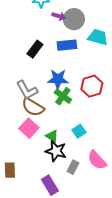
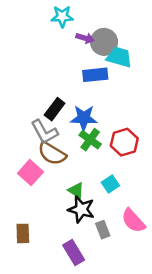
cyan trapezoid: (98, 37) -> (119, 57), moved
black rectangle: (35, 49) -> (55, 109), moved
red hexagon: (92, 86) -> (124, 142), moved
pink square: (29, 128) -> (30, 173), moved
gray rectangle: (73, 167) -> (103, 230), turned -48

